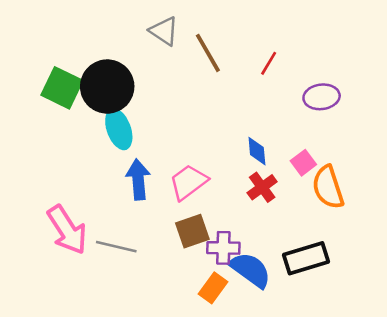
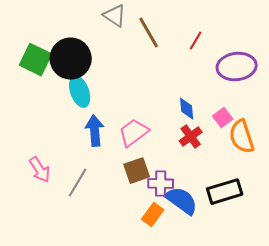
purple ellipse: (322, 97) -> (237, 67), size x1.4
pink arrow: (67, 230) -> (40, 170), size x0.7
gray line: (116, 247) -> (78, 183), turned -72

